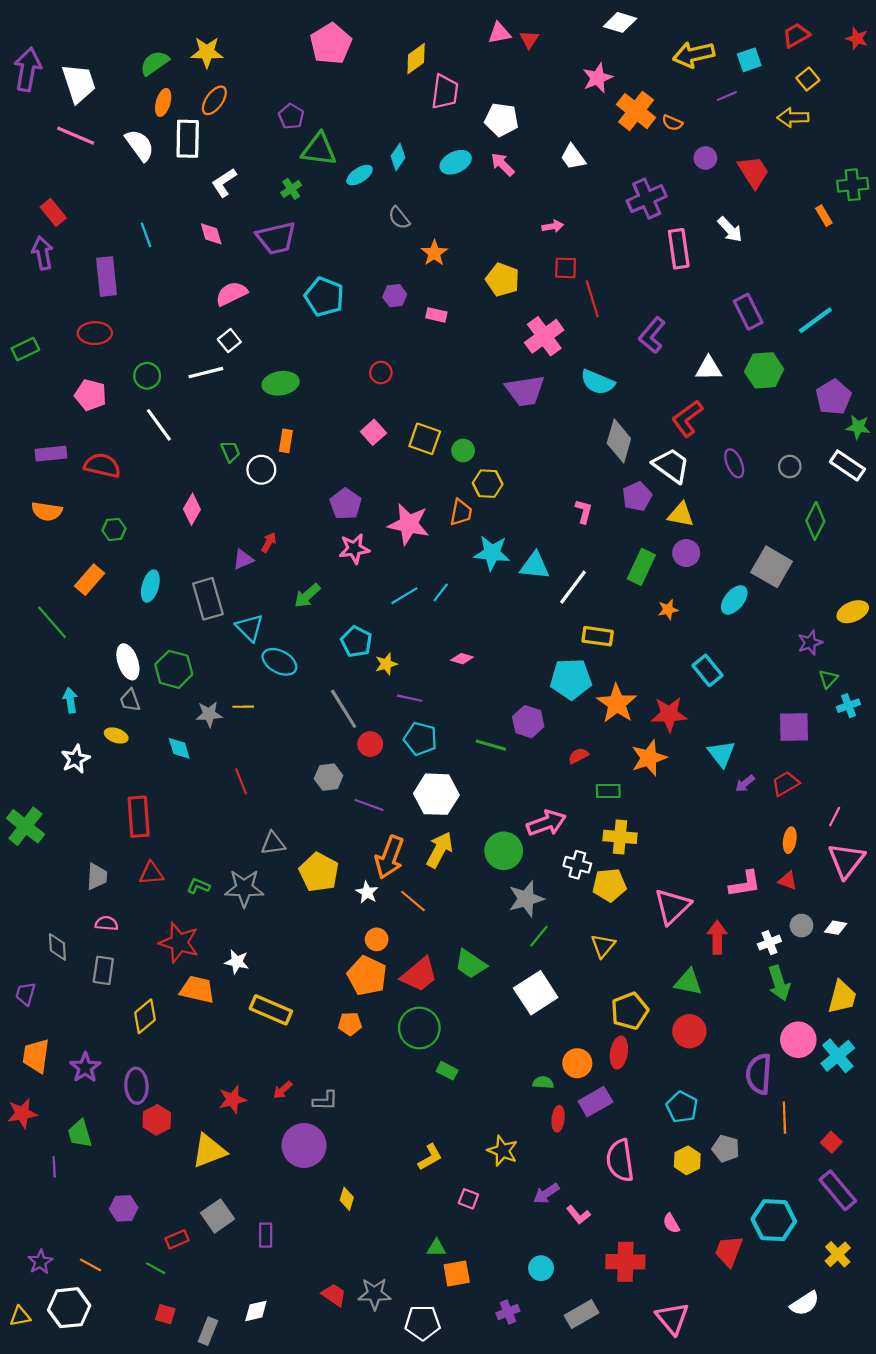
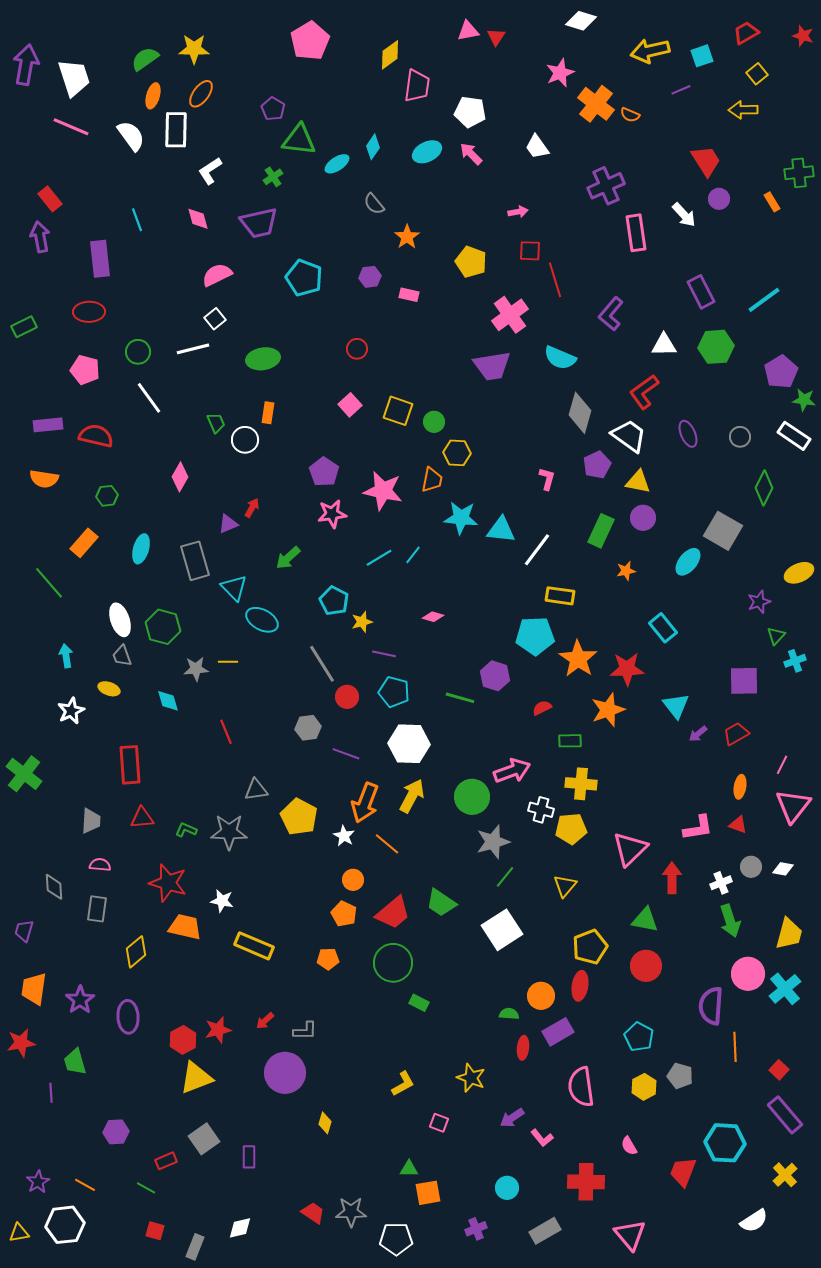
purple circle: (705, 158) -> (719, 199), moved
orange pentagon: (367, 976) -> (344, 914), size x0.7
red hexagon: (157, 1120) -> (183, 1040), moved

